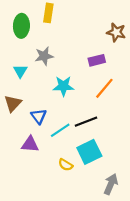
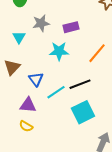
purple rectangle: (97, 60) -> (71, 27), moved
yellow semicircle: (66, 165) -> (26, 126), moved

